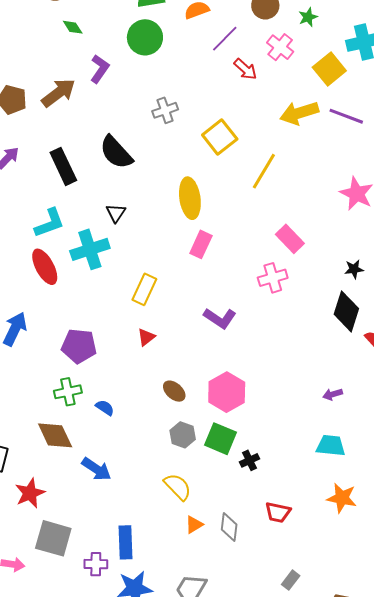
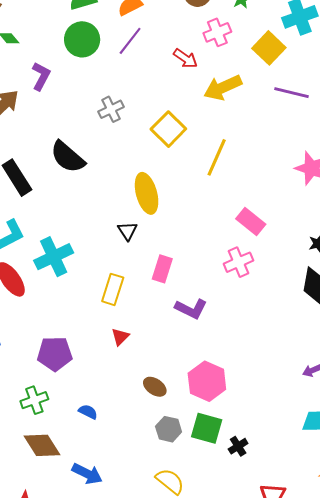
purple line: (225, 39) -> (130, 41), moved
pink cross: (280, 47) -> (217, 32), turned 36
yellow arrow: (299, 113) -> (223, 88), moved
black triangle: (116, 213) -> (127, 231), moved
pink rectangle: (201, 244) -> (162, 269), moved
green cross: (68, 392) -> (34, 400), moved

